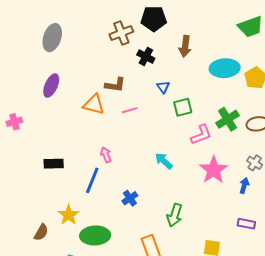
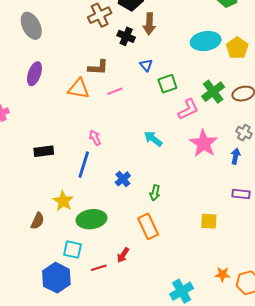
gray ellipse: (52, 38) -> (31, 26), turned -40
brown arrow: (185, 46) -> (149, 24), moved
green arrow: (175, 215) -> (155, 193), moved, size x0.7

